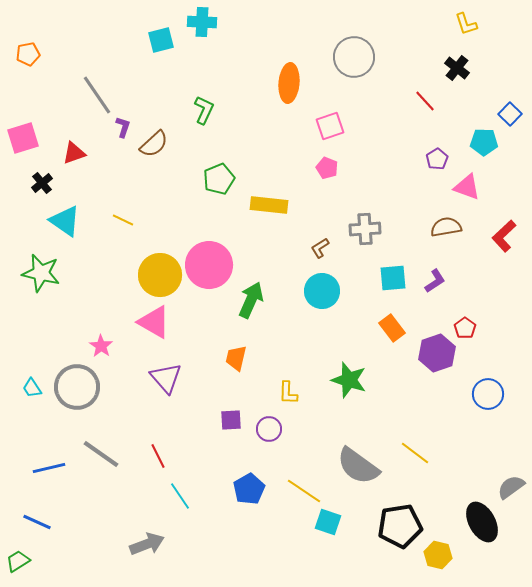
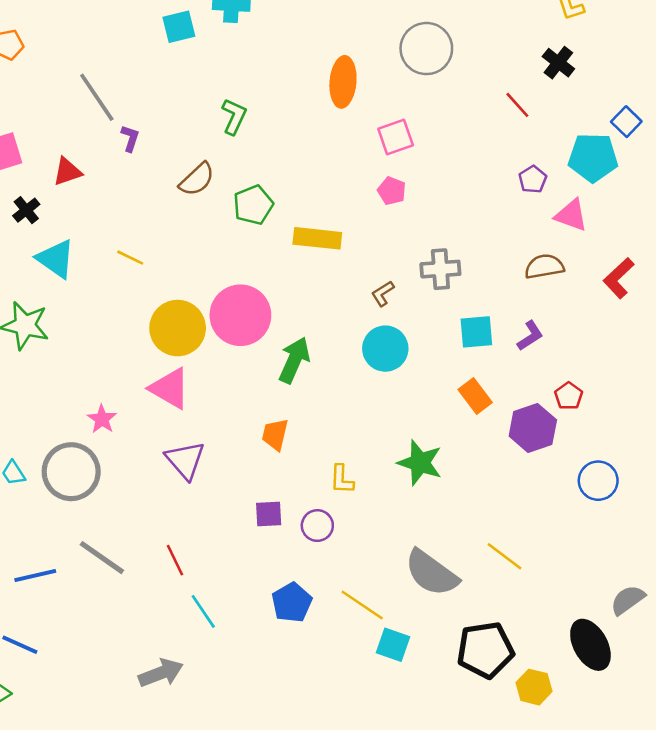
cyan pentagon: (484, 142) -> (593, 158), size x1.4
brown semicircle: (154, 144) -> (197, 179), moved

